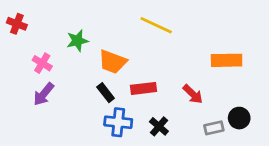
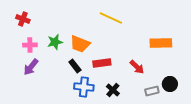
red cross: (17, 24) -> (23, 19), moved
green star: (77, 41) -> (55, 42), moved
pink cross: (42, 63) -> (30, 45), turned -32

